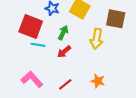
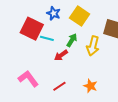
green arrow: (63, 33) -> (72, 40), moved
cyan line: (38, 45) -> (47, 38), moved

